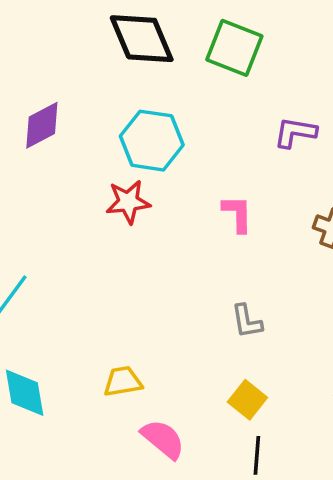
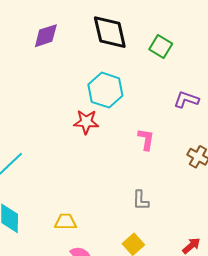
green square: (234, 48) -> (161, 46), size x0.7
purple diamond: (42, 125) -> (46, 36), moved

